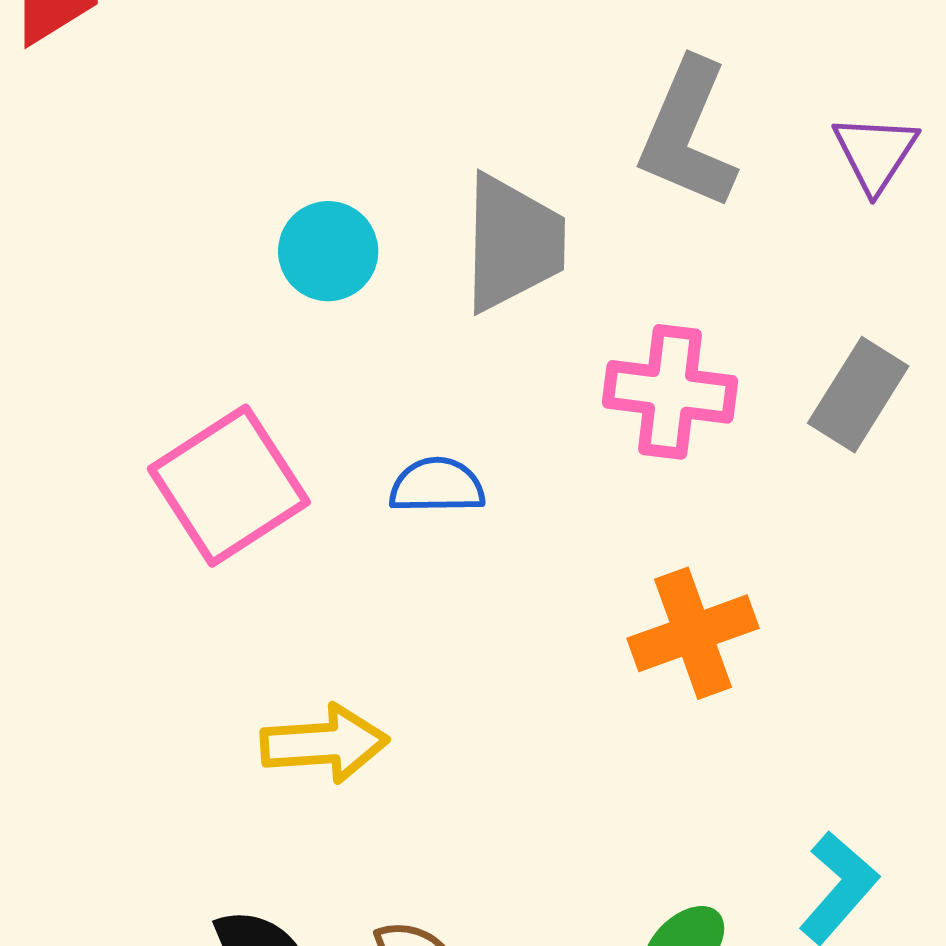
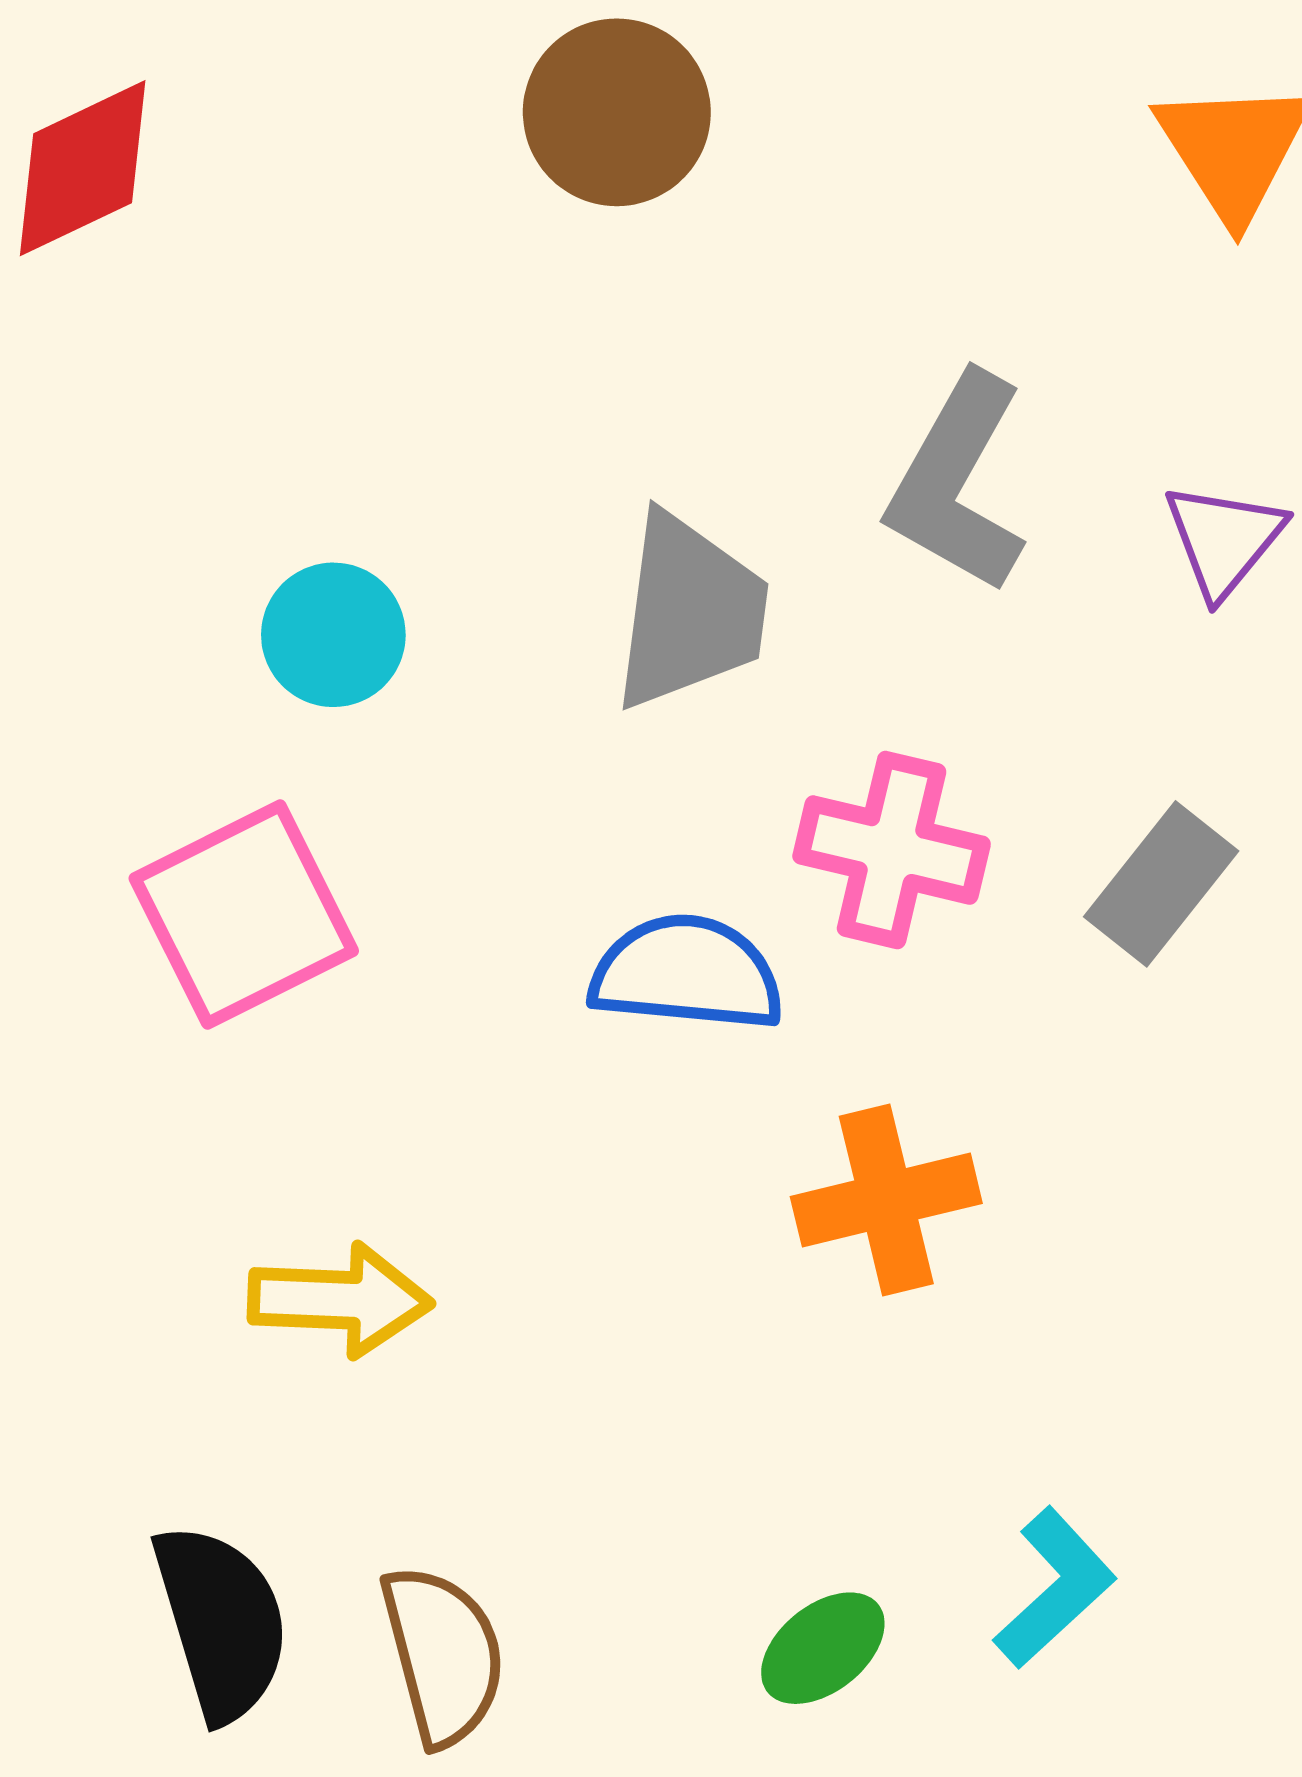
cyan circle: (328, 251) -> (333, 635), moved
blue semicircle: (437, 486) -> (687, 973), moved, size x1.4

